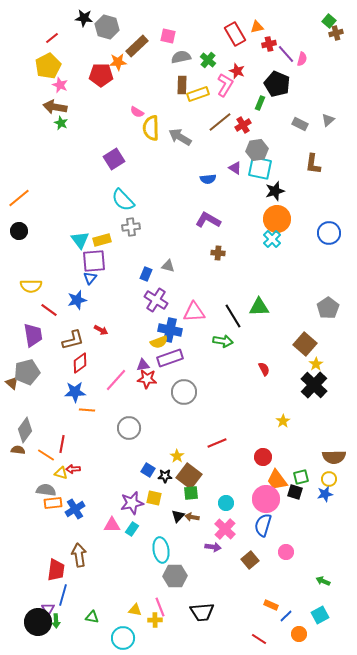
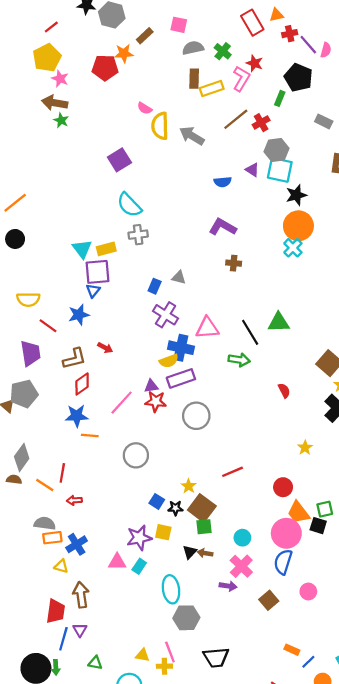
brown rectangle: (137, 46) -> (145, 36), size x0.7
yellow triangle: (61, 473) -> (61, 566), moved
purple triangle: (48, 609) -> (80, 630), moved

